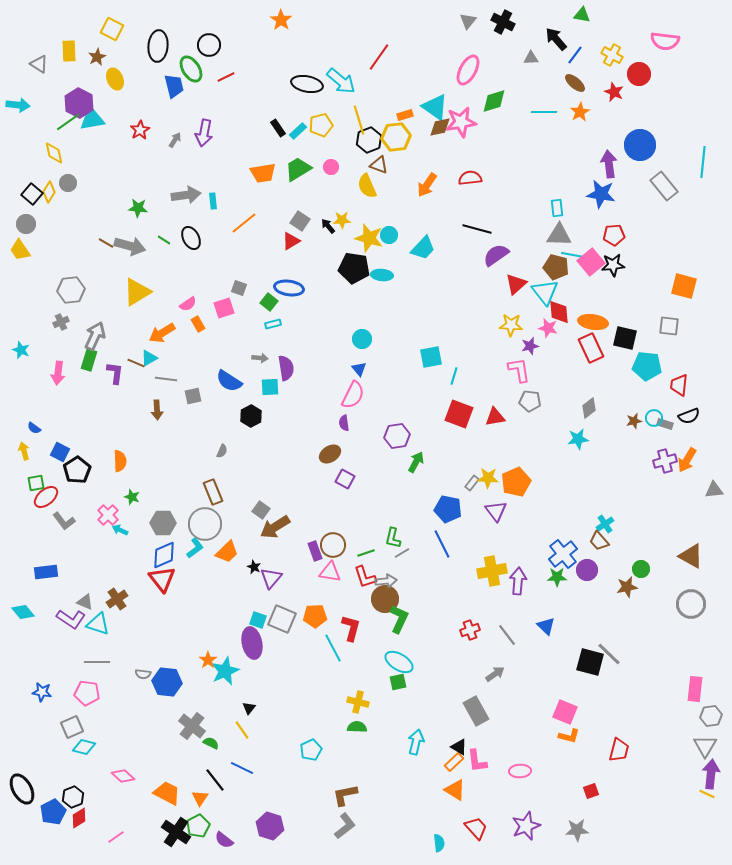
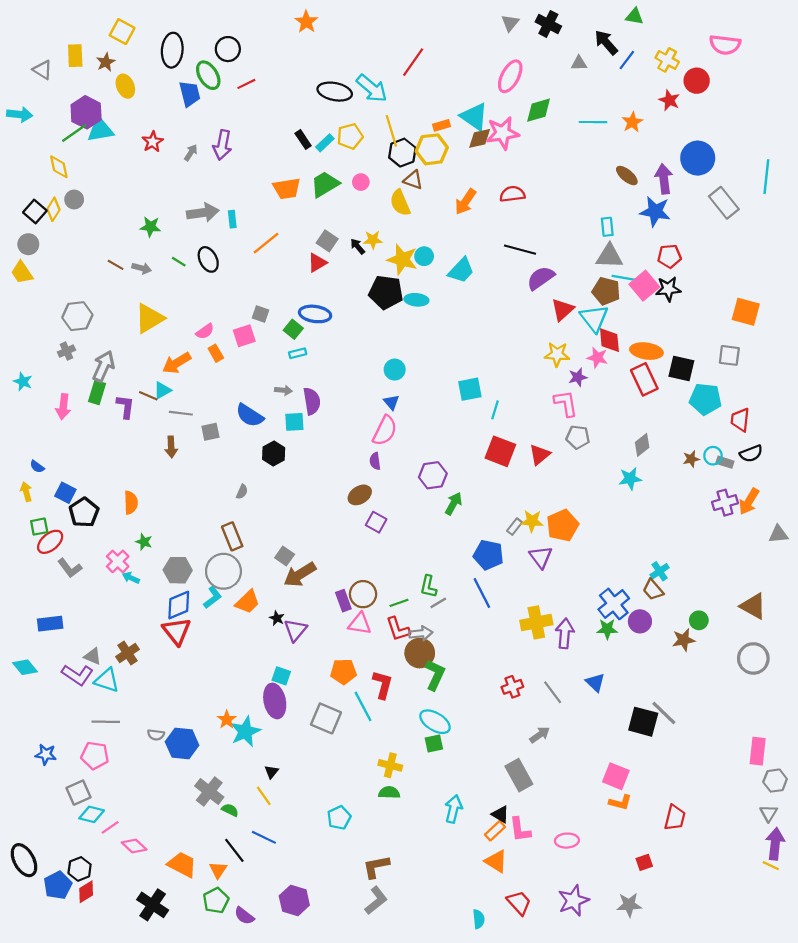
brown ellipse: (575, 83) -> (627, 176), moved
gray arrow: (130, 246) -> (142, 268), size x0.6
red triangle: (495, 417) -> (540, 455), turned -30
gray square: (282, 619) -> (326, 718), moved
gray triangle: (705, 746) -> (769, 813), size x0.7
black cross: (176, 832) -> (153, 905), moved
pink line: (116, 837) -> (110, 827), moved

